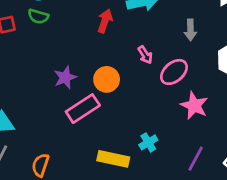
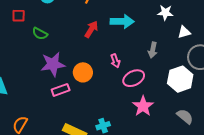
green semicircle: (38, 16) -> (40, 34), moved
purple star: (65, 78) -> (53, 64), size x1.4
pink rectangle: (83, 109) -> (61, 90), size x0.7

